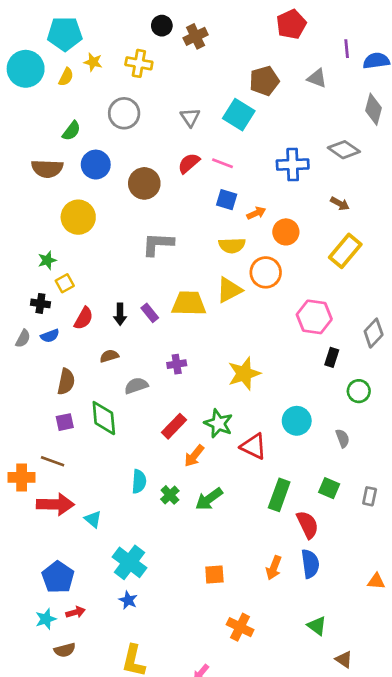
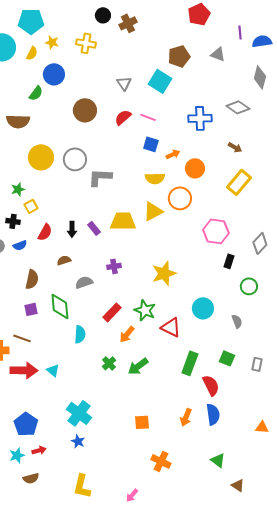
gray circle: (124, 113) -> (75, 159), moved
blue circle: (96, 165) -> (54, 74), moved
brown circle: (144, 183) -> (85, 110), moved
cyan semicircle: (139, 481) -> (80, 334), moved
cyan triangle: (93, 519) -> (53, 370), moved

